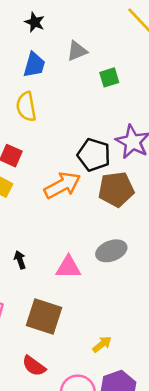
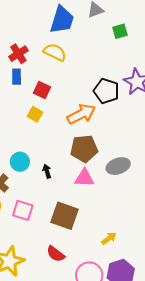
blue trapezoid: (34, 65) -> (62, 20), size x1.4
yellow semicircle: (26, 107) -> (55, 52), turned 125
brown pentagon: (116, 189) -> (84, 149), moved

